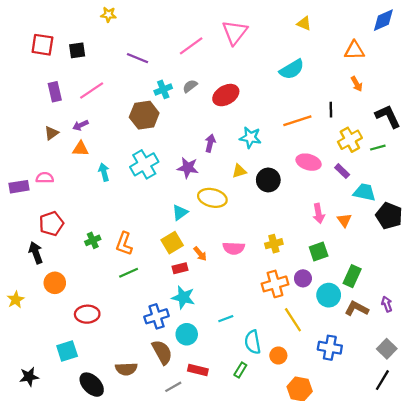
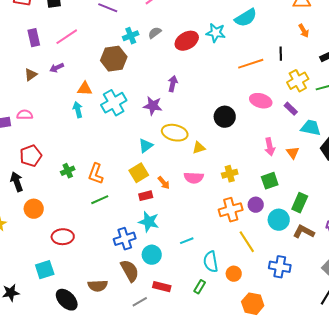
cyan star: (250, 138) -> (216, 33), moved
orange triangle: (80, 149) -> (85, 89), moved
yellow triangle: (239, 171) -> (199, 148), moved

